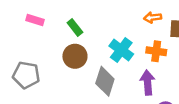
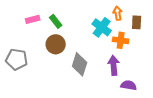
orange arrow: (152, 18) -> (118, 13), turned 88
pink rectangle: (35, 20) -> (33, 19), moved, turned -32
cyan cross: (121, 50) -> (102, 27), moved

